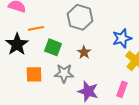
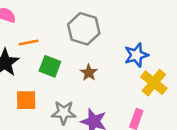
gray star: (64, 73) -> (64, 113), moved

